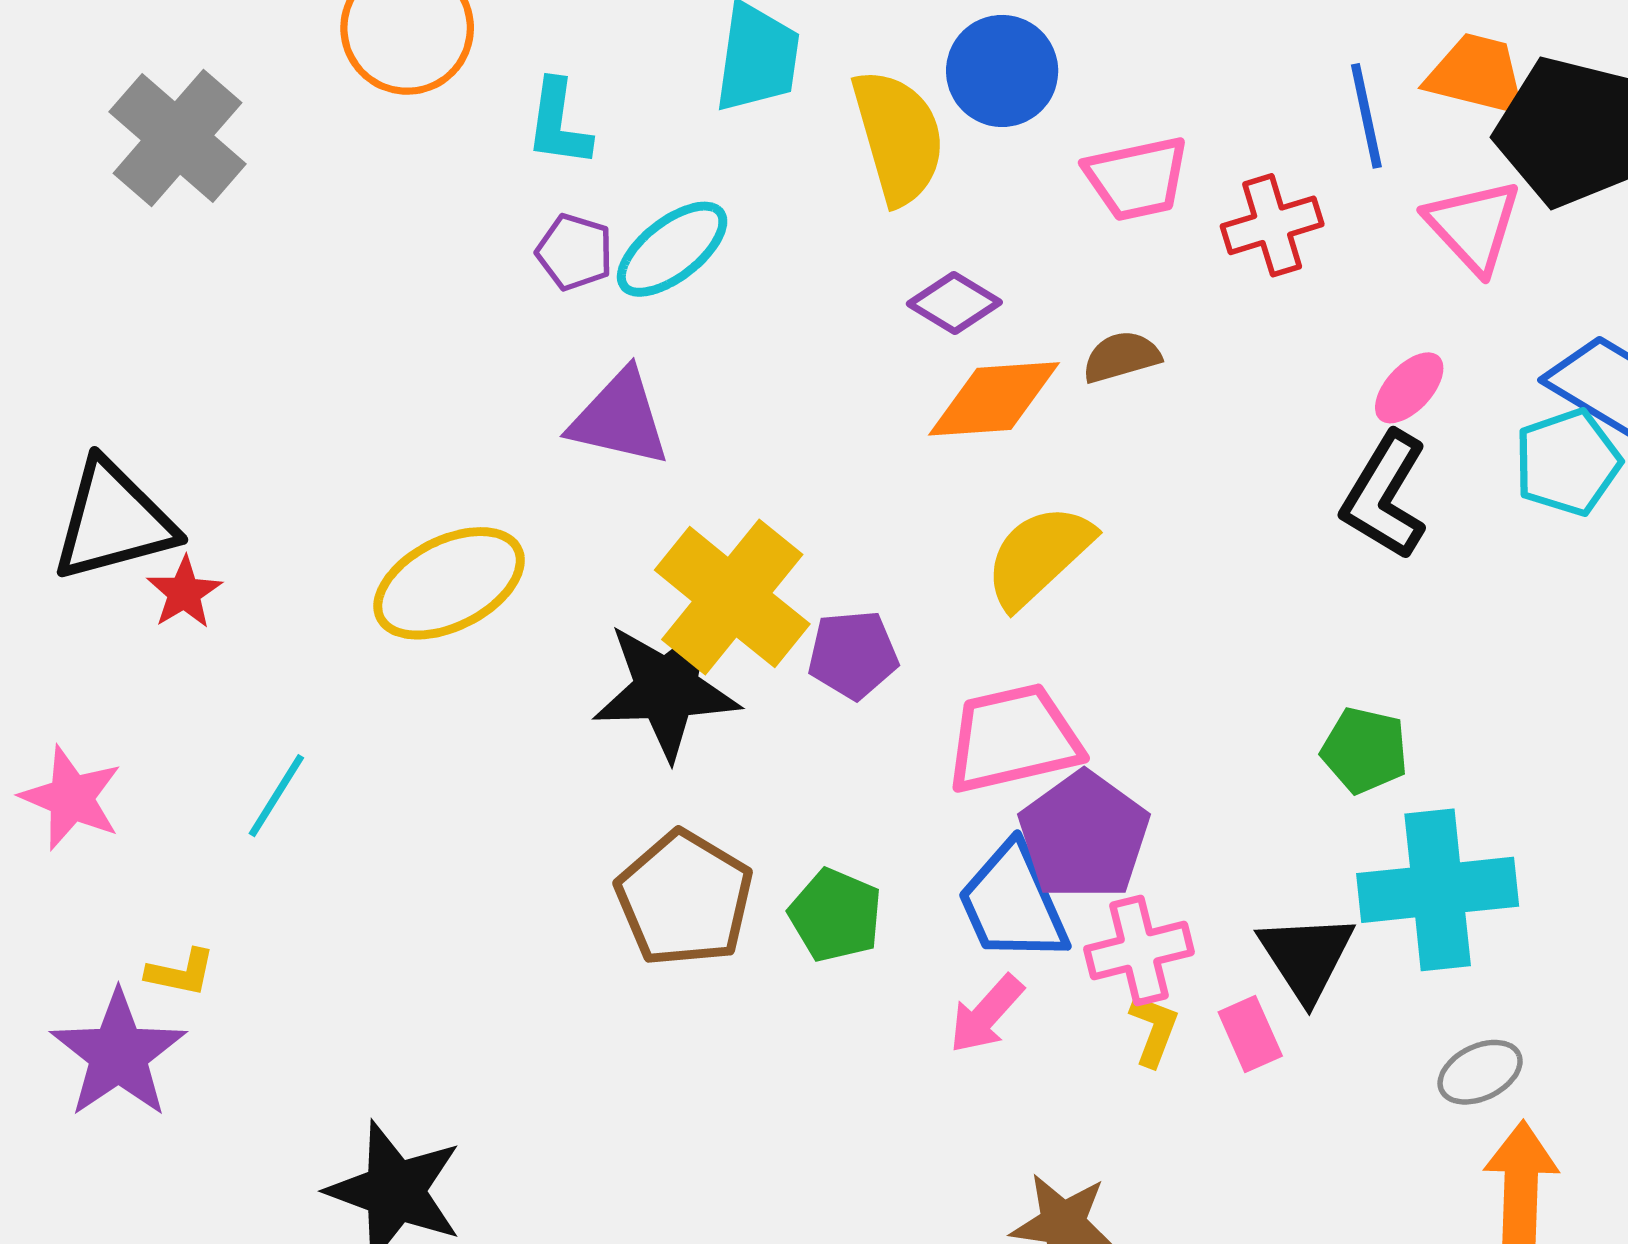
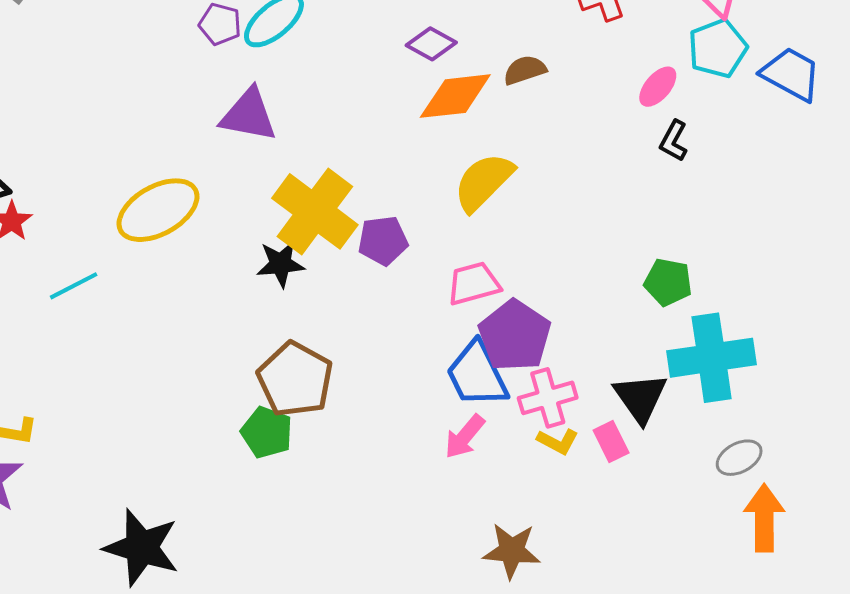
pink ellipse: (1409, 388) -> (658, 87), moved
cyan pentagon: (1567, 462) -> (718, 48), moved
black L-shape: (1385, 496) -> (674, 141), size x0.6
black star: (666, 689) -> (281, 264), size x0.6
pink trapezoid: (1013, 739) -> (474, 283), size x0.7
cyan line: (276, 796) -> (74, 286), moved, turned 33
green pentagon: (835, 915) -> (267, 432), moved
yellow L-shape: (1154, 1030) -> (558, 441), turned 99

